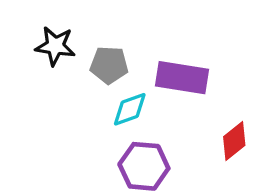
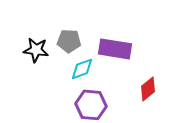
black star: (55, 46) -> (36, 50), moved

